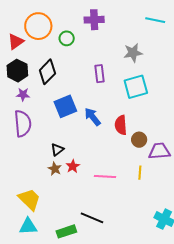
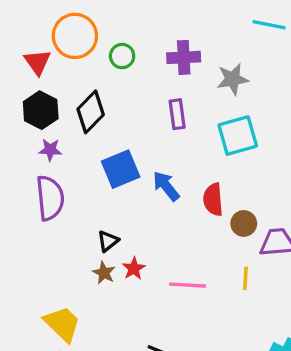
purple cross: (94, 20) -> (184, 57), moved
red triangle: (16, 42) -> (37, 62), turned -30

